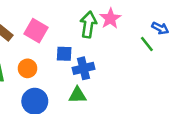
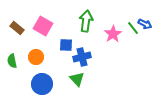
pink star: (110, 18) -> (113, 34), moved
green line: (147, 44) -> (133, 28), moved
green triangle: (77, 95) -> (77, 79), turned 49

